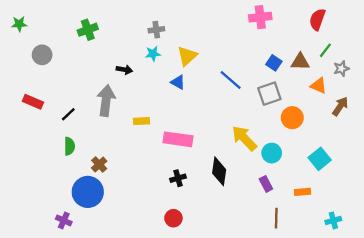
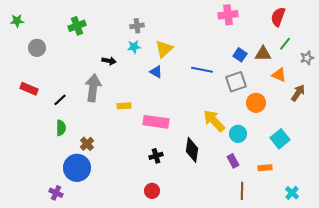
gray star: (341, 69) -> (307, 58), moved
blue line: (231, 80) -> (202, 70), turned -30
cyan cross: (333, 220) -> (292, 193), turned -32

